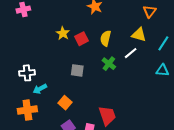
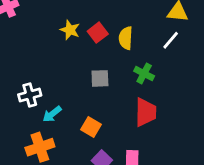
yellow semicircle: (106, 38) -> (126, 38), moved
green cross: (109, 64) -> (144, 73), moved
red trapezoid: (107, 116) -> (146, 112), moved, turned 30

